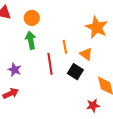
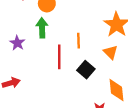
orange triangle: (86, 54) -> (111, 52), moved
purple star: (15, 70) -> (17, 43), moved

